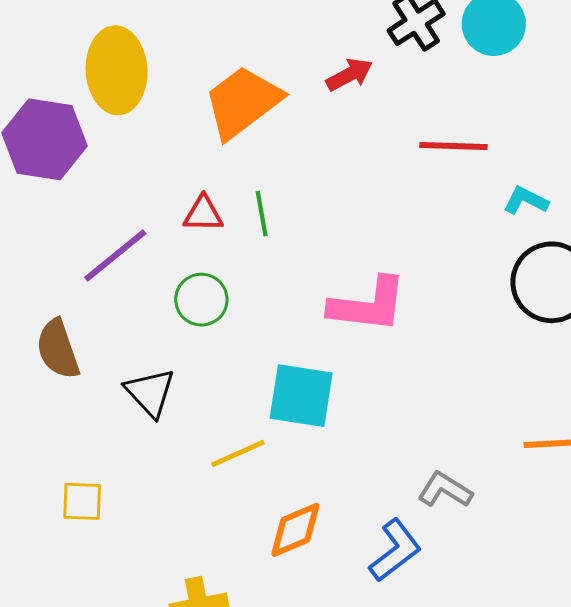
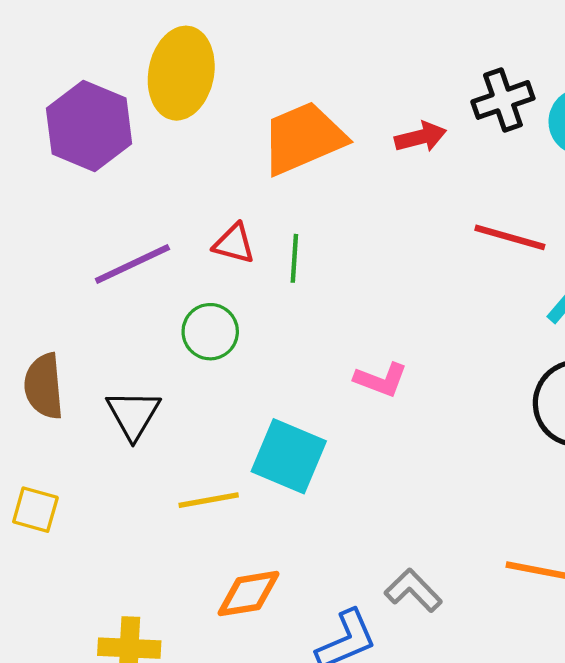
pink L-shape: (368, 305) -> (381, 380), size x0.6
brown semicircle: (58, 349) -> (44, 386), moved

